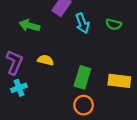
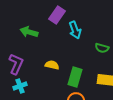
green semicircle: (114, 24) -> (102, 48), moved
yellow semicircle: (46, 60) -> (52, 65), moved

